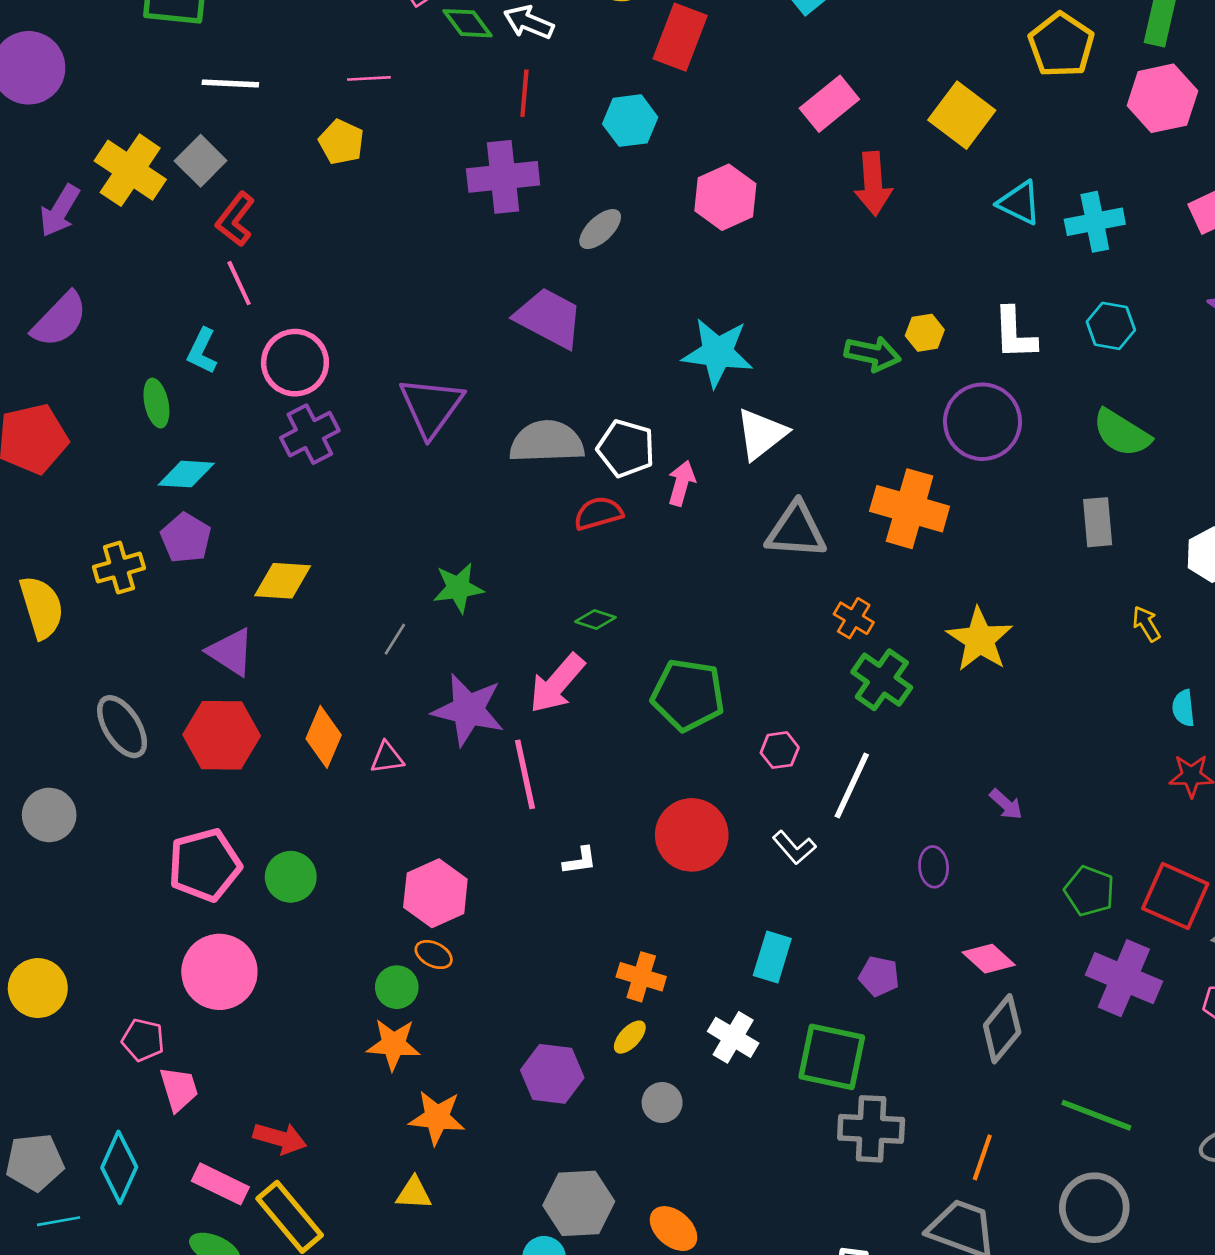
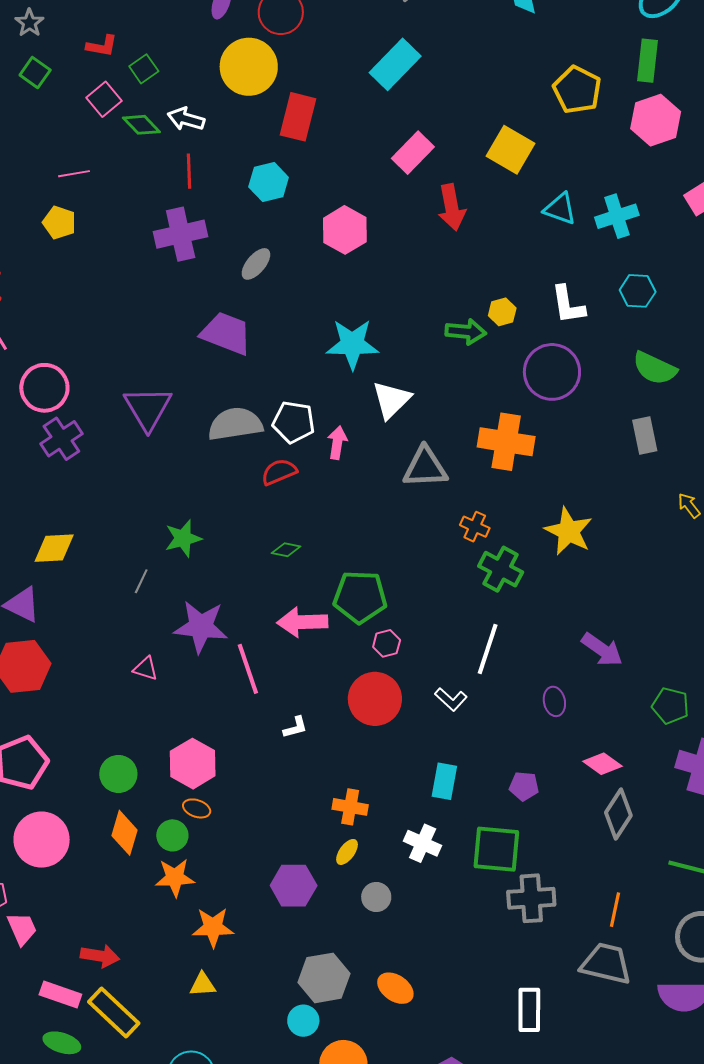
pink arrow: (557, 683) -> (302, 622), moved, turned 54
orange diamond: (324, 737) -> (124, 833), moved
pink hexagon: (780, 750) -> (387, 643), moved
pink triangle: (387, 758) -> (146, 669), turned 32
purple arrow: (1006, 804) -> (602, 650), size x1.6
green circle: (291, 877) -> (118, 774), moved

